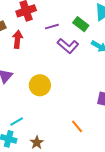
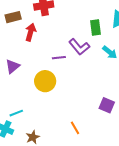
green rectangle: (81, 24) -> (96, 28), turned 35
purple line: (52, 27) -> (59, 58), moved

